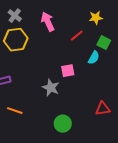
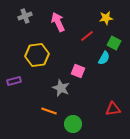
gray cross: (15, 16) -> (25, 16), turned 32
yellow hexagon: (16, 40) -> (37, 55), moved
pink square: (68, 71) -> (78, 71), turned 32
orange line: (15, 111) -> (49, 111), moved

